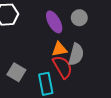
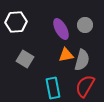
red semicircle: (63, 67) -> (85, 86), moved, turned -120
gray square: (16, 72) -> (25, 59), moved

